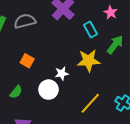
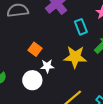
orange square: (27, 61) -> (35, 49), moved

